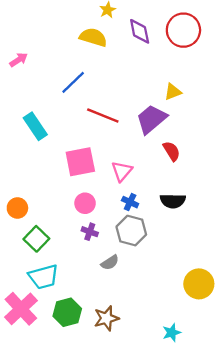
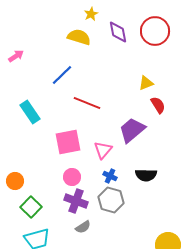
purple trapezoid: (151, 119) -> (132, 130), moved
red semicircle: (172, 151) -> (158, 105), moved
purple cross: (90, 232) -> (76, 201), size x1.6
gray semicircle: (110, 263) -> (83, 227), moved

